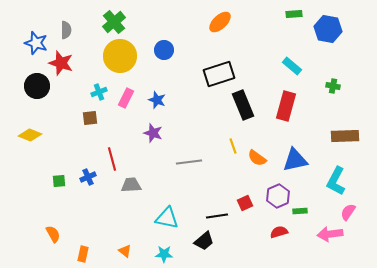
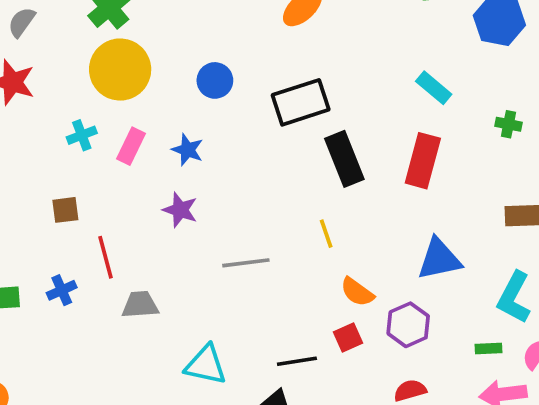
gray semicircle: (66, 30) -> (22, 22), turned -144
blue circle: (164, 50) -> (215, 80), moved
brown square: (90, 118) -> (65, 210), moved
orange semicircle: (257, 158) -> (357, 292), moved
green rectangle: (300, 211) -> (488, 349), moved

